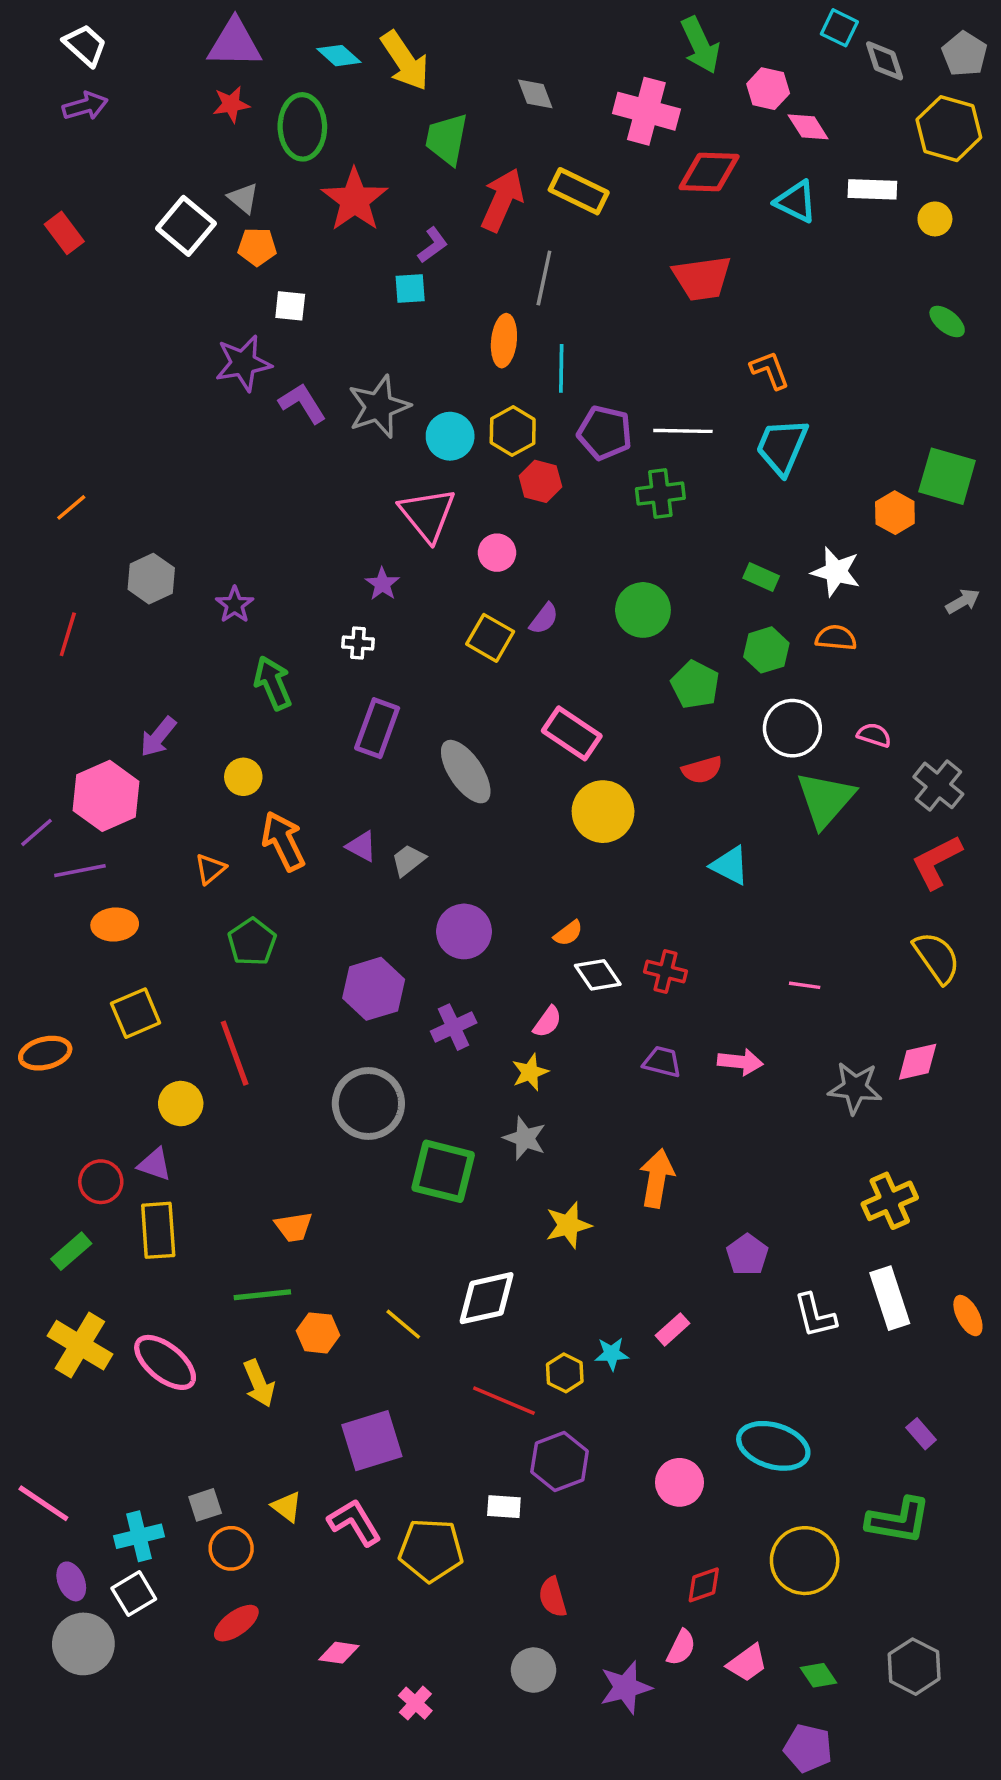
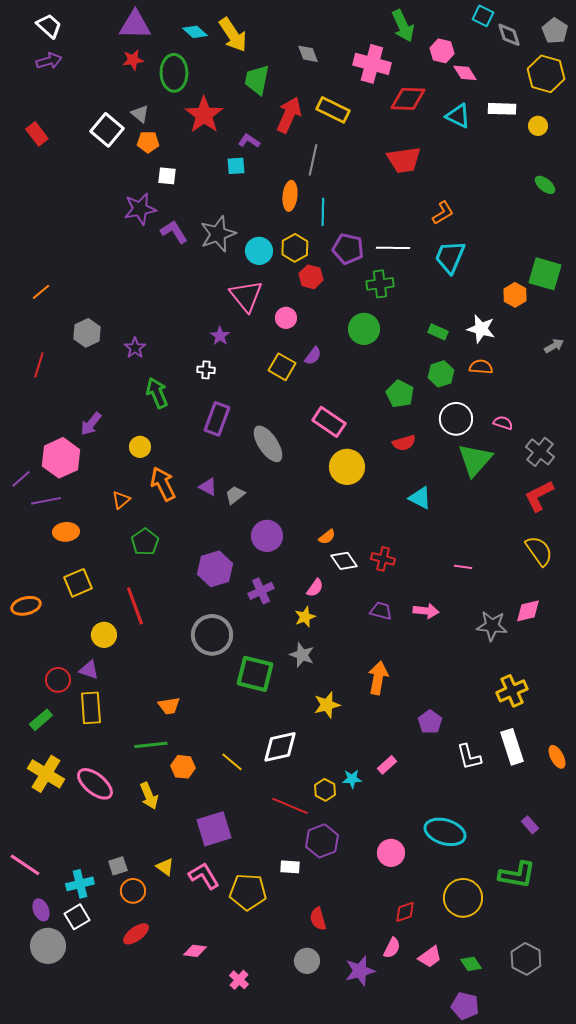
purple L-shape: (433, 245) -> (249, 141), turned -110
orange L-shape: (770, 370) -> (443, 213), turned 80
green circle: (643, 610) -> (364, 329), moved

